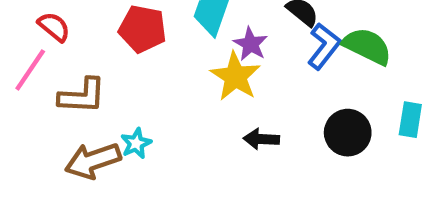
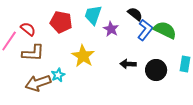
red semicircle: (54, 27) -> (28, 29), moved
yellow star: (235, 76) -> (83, 56), moved
black arrow: (261, 139) -> (128, 64), moved

